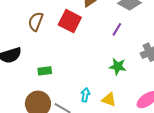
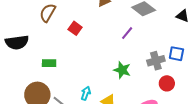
red square: (70, 21) -> (75, 28), moved, size x0.6

